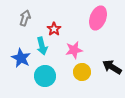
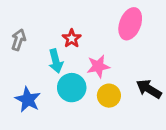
gray arrow: (25, 18) -> (19, 40), moved
blue star: (21, 58) -> (28, 100), moved
cyan circle: (45, 76) -> (72, 88), moved

